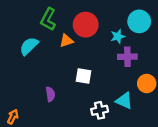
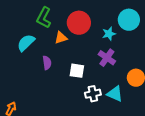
purple cross: (127, 57) -> (107, 58), moved, turned 36
purple semicircle: (50, 94) -> (47, 63), moved
white cross: (100, 110) -> (93, 94), moved

